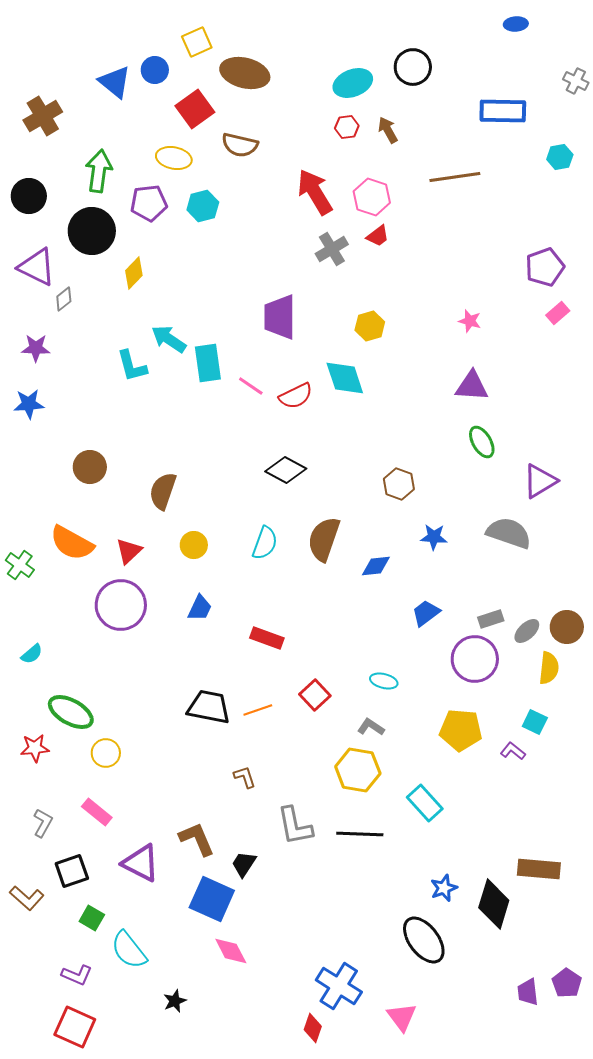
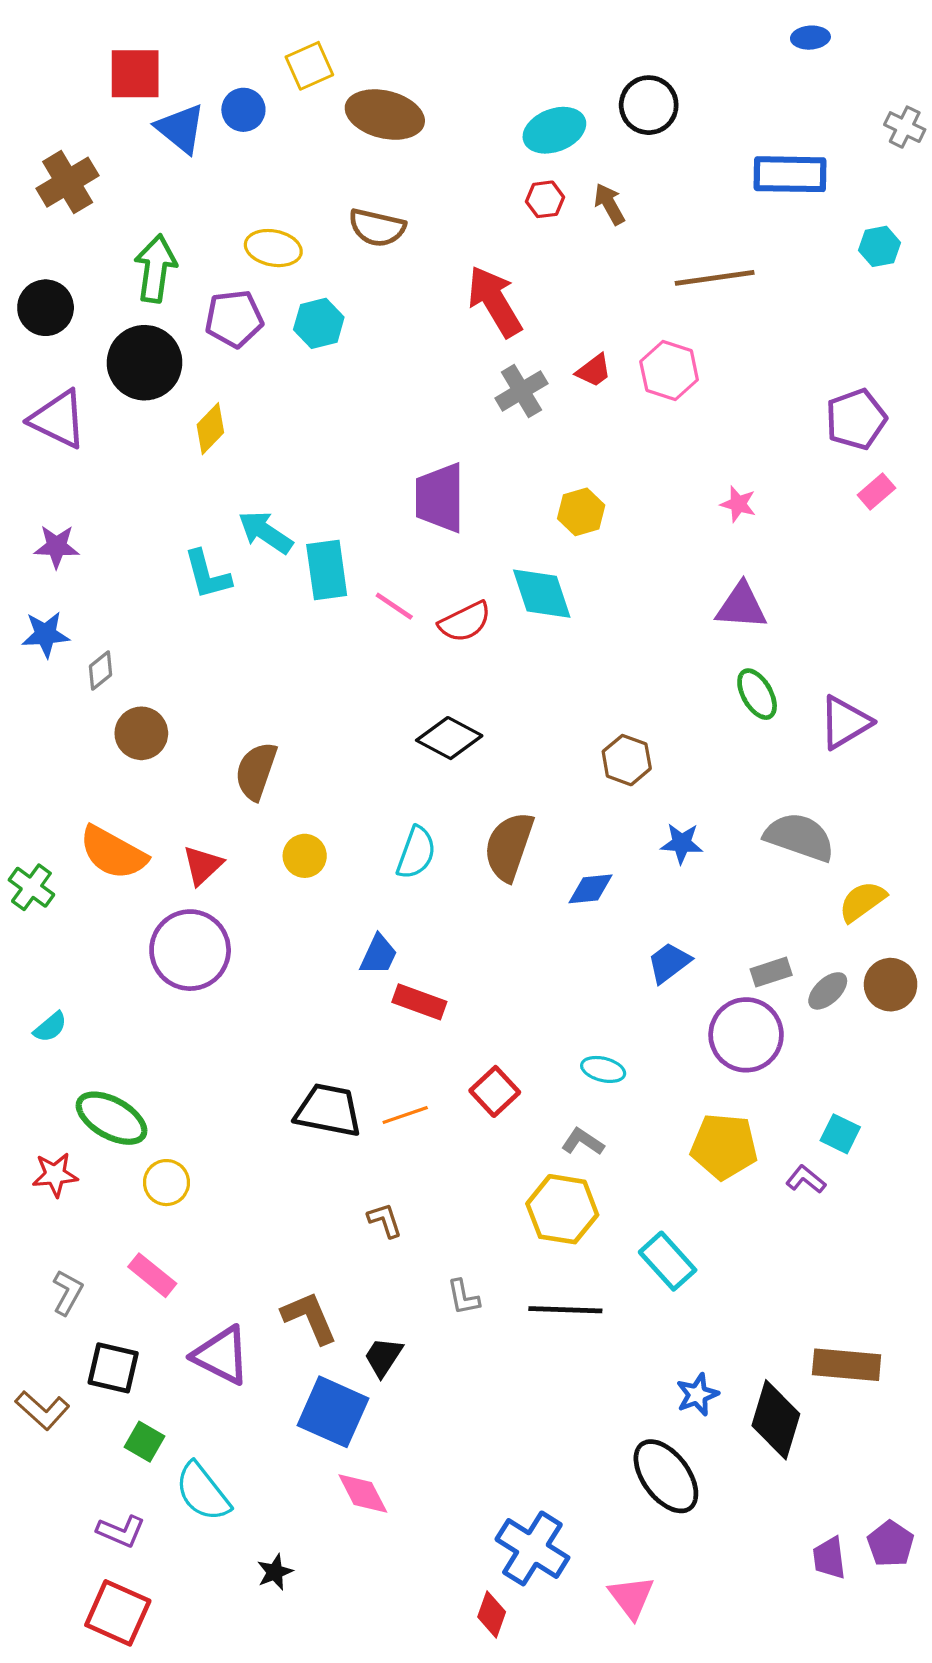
red square: (195, 109) -> (135, 74), moved, turned 36
pink hexagon: (372, 197) -> (669, 371), moved
gray diamond: (64, 299) -> (101, 671), moved
purple triangle: (540, 481) -> (845, 722), moved
blue trapezoid: (200, 608) -> (379, 955), moved
yellow semicircle: (549, 668) -> (862, 901), moved, turned -132
gray L-shape: (295, 826) -> (463, 1297), size x0.6
black square: (72, 871) -> (113, 1368), turned 32

